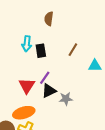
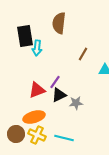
brown semicircle: (49, 19) -> (59, 23), size x1.5
black rectangle: (41, 51) -> (25, 36), moved, size x1.5
red triangle: (27, 86) -> (37, 90), turned 36

